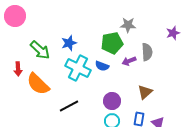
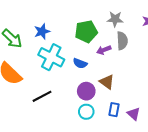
gray star: (128, 25) -> (115, 19), moved
blue semicircle: (102, 66) -> (80, 63), moved
brown triangle: (145, 92) -> (107, 82), moved, turned -42

